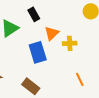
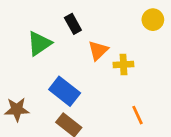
blue rectangle: (38, 52) -> (65, 91), moved, turned -35

